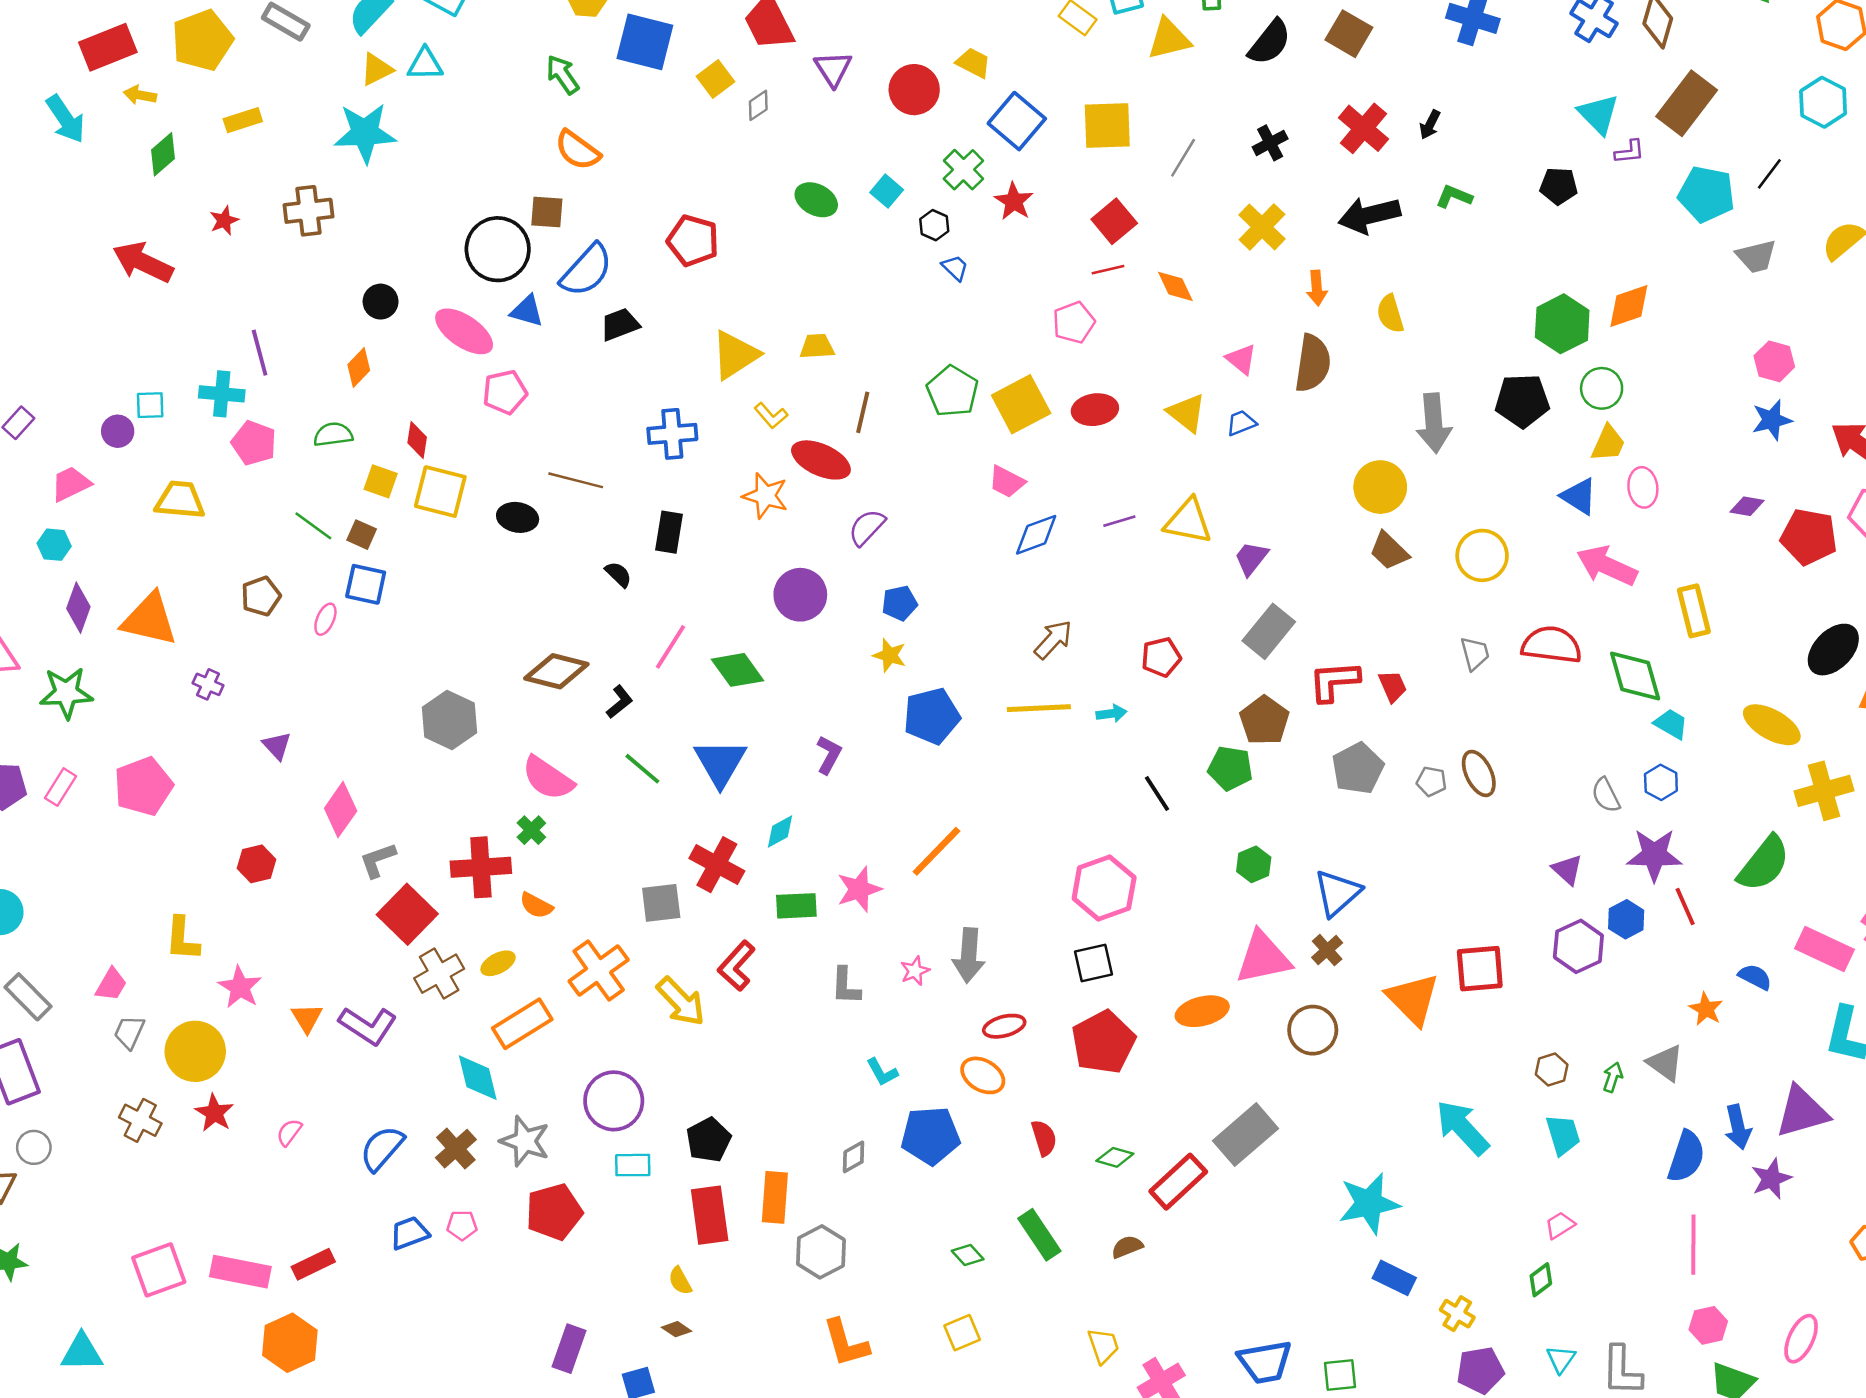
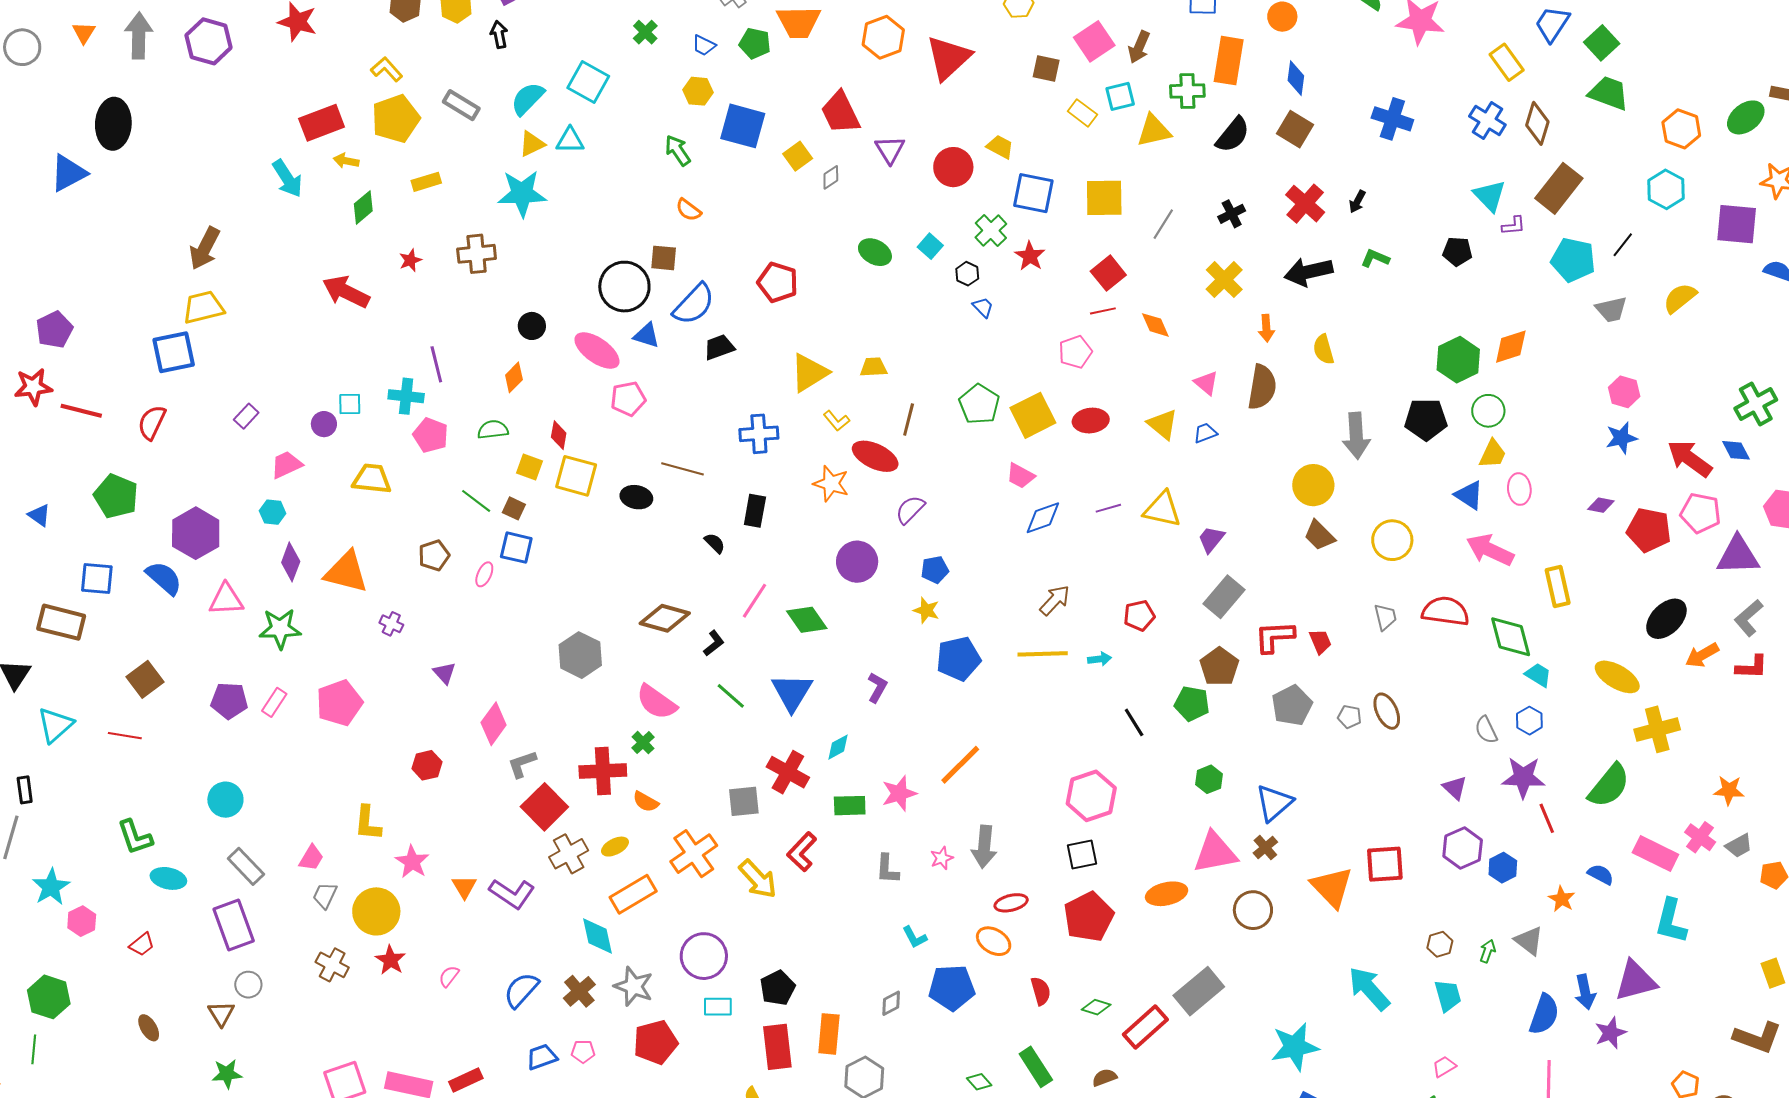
blue square: (1017, 121) -> (1033, 193), turned -30
orange semicircle: (578, 150) -> (688, 210), size x0.7
blue hexagon: (1626, 919) -> (1503, 868), moved

